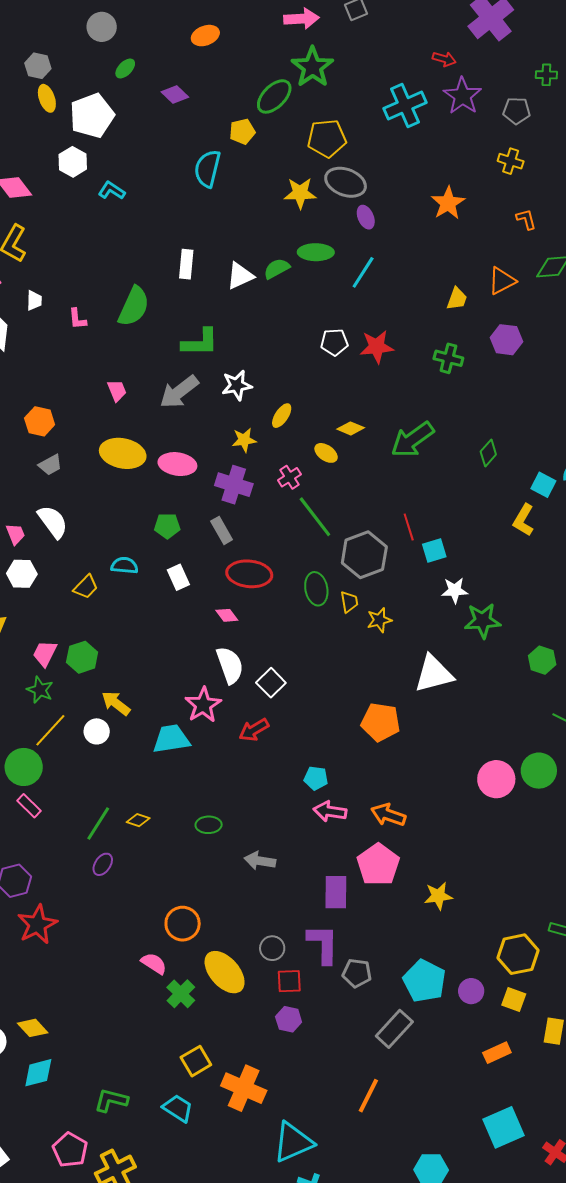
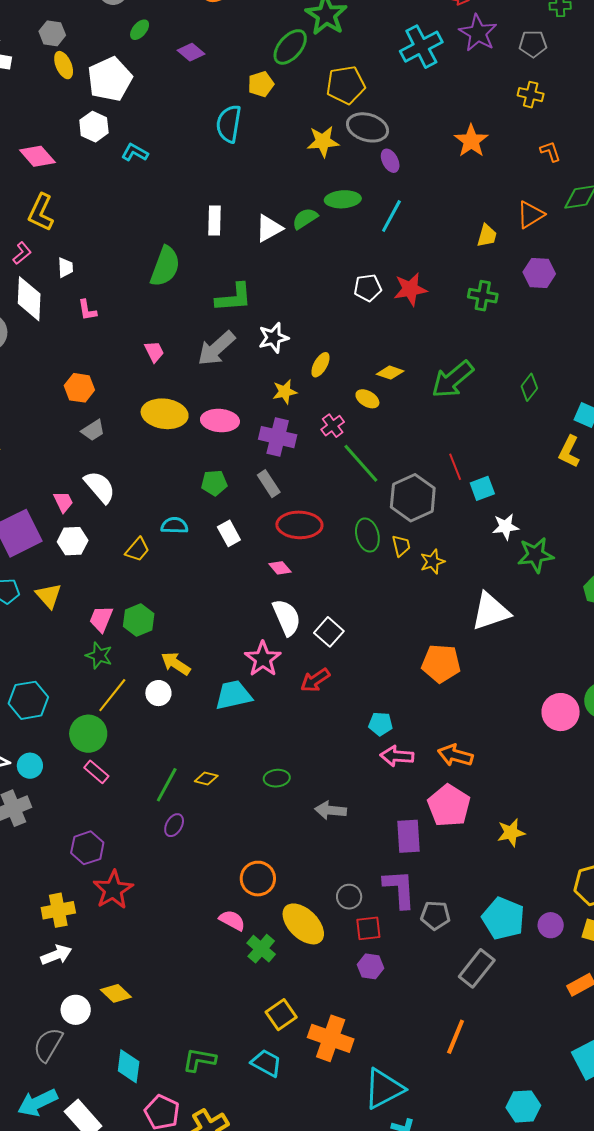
pink L-shape: (77, 319) -> (87, 310), moved
cyan diamond: (38, 1073) -> (129, 1066), moved, turned -64

